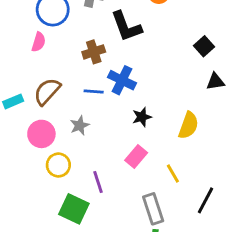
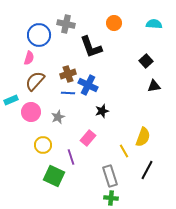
brown cross: (94, 52) -> (68, 74), moved
brown semicircle: (47, 91) -> (35, 81), moved
yellow semicircle: (188, 125) -> (143, 137), moved
pink circle: (41, 134) -> (31, 112), moved
pink rectangle: (136, 157) -> (88, 138), moved

